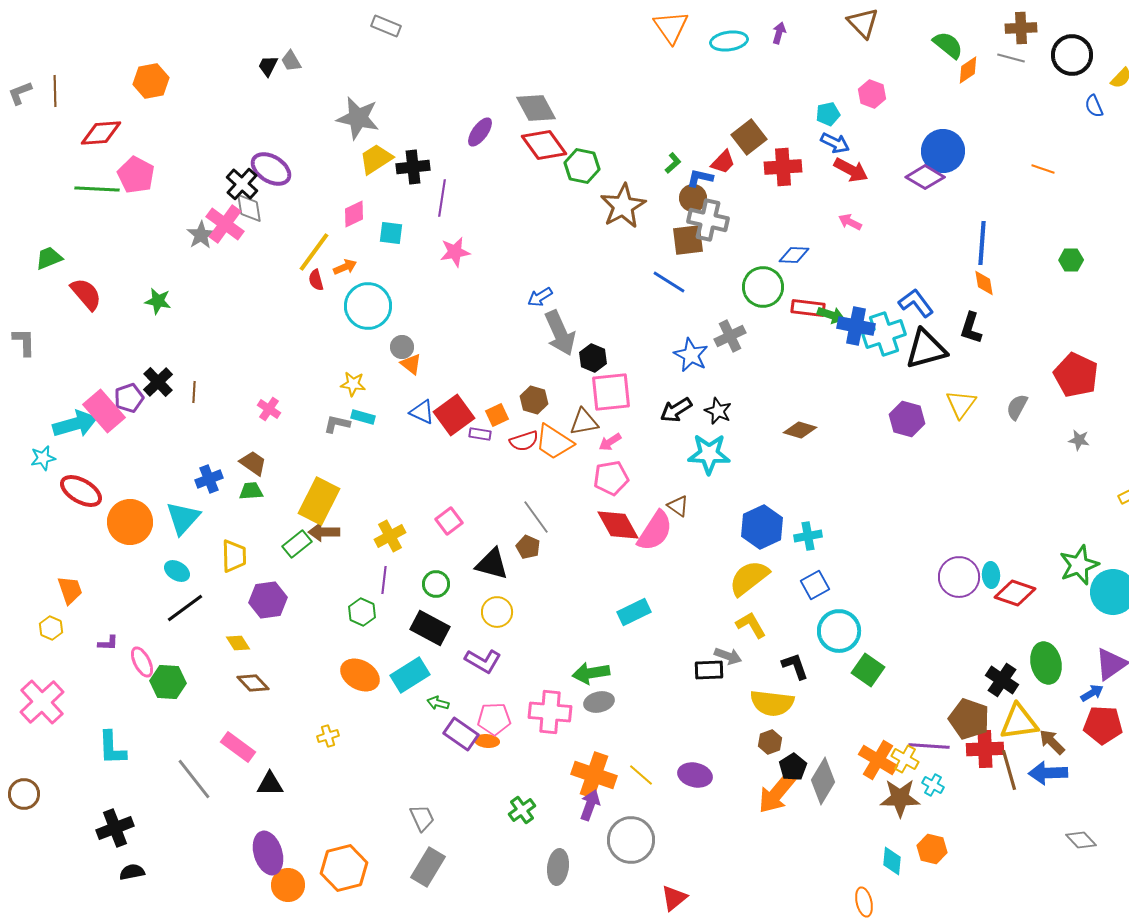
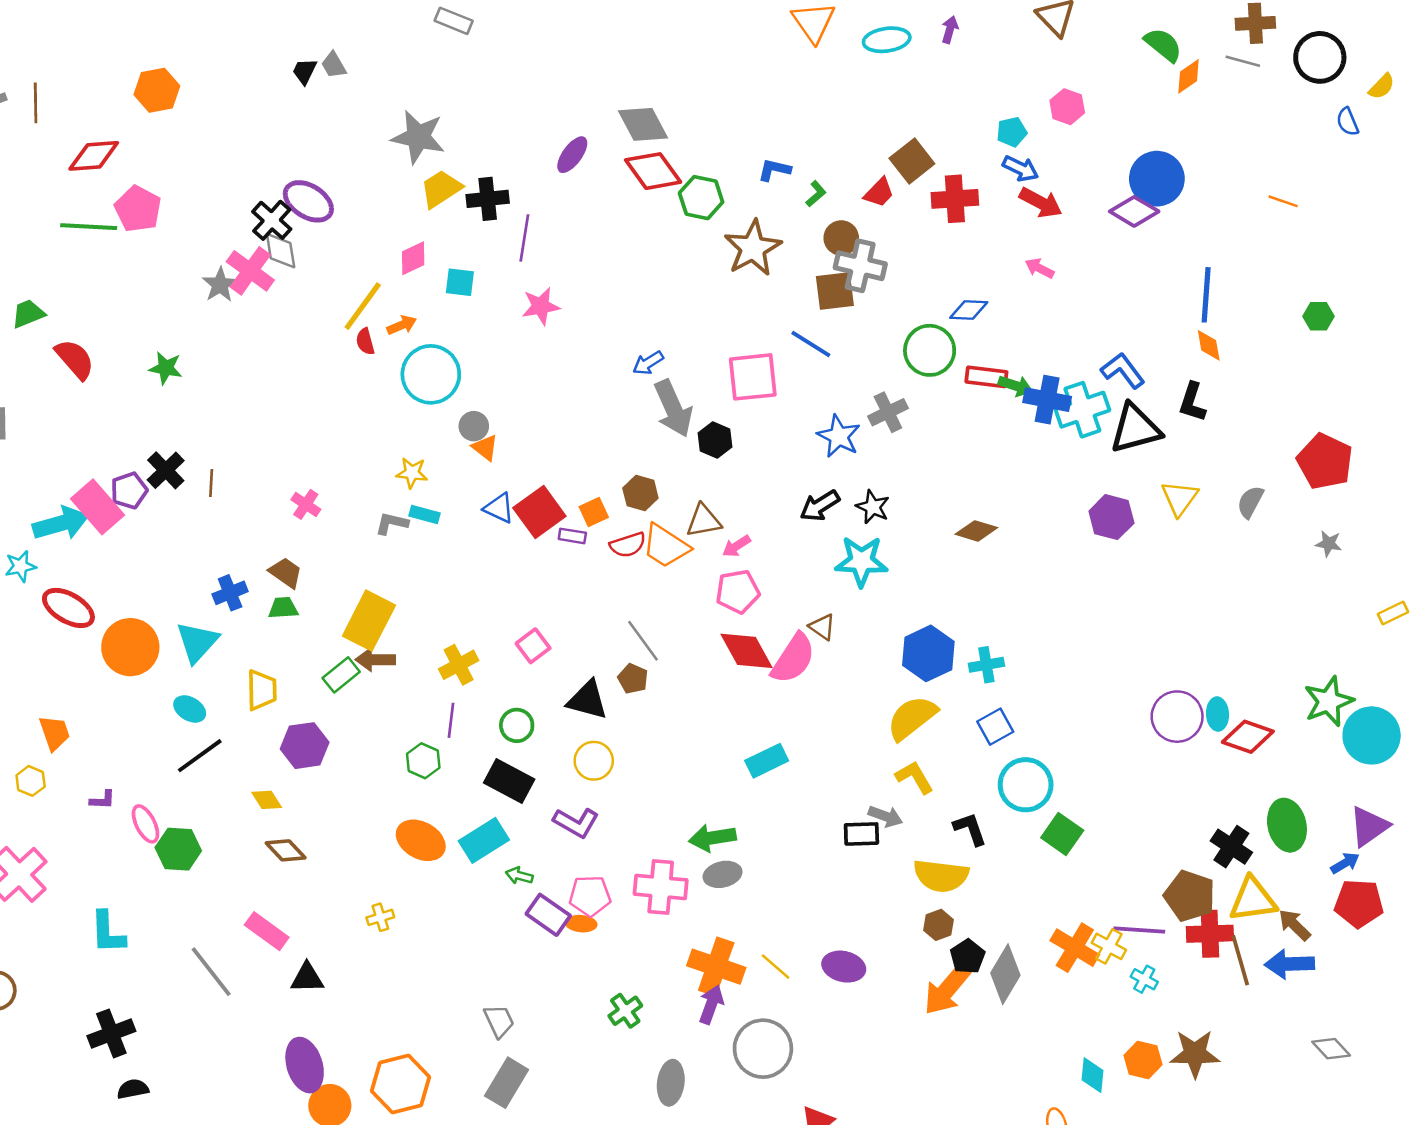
blue L-shape: (700, 178) -> (774, 170), moved
pink square: (611, 392) -> (753, 377), moved
brown star: (900, 798) -> (1195, 1054), moved

